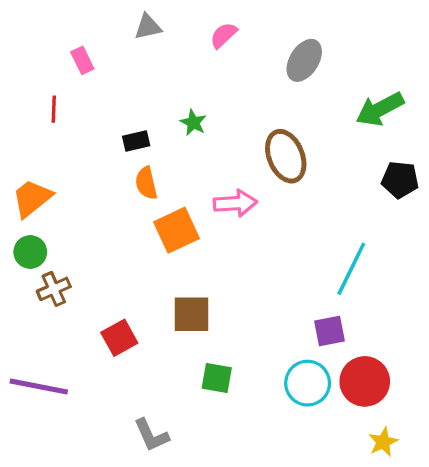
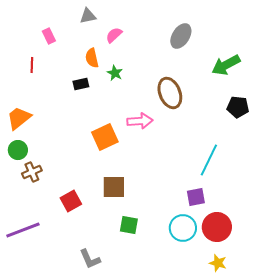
pink semicircle: (224, 35) -> (114, 35), moved
orange semicircle: (146, 183) -> (92, 58), moved
purple line: (39, 386) -> (23, 230), turned -32
yellow star: (383, 442) -> (218, 263), moved, turned -30

